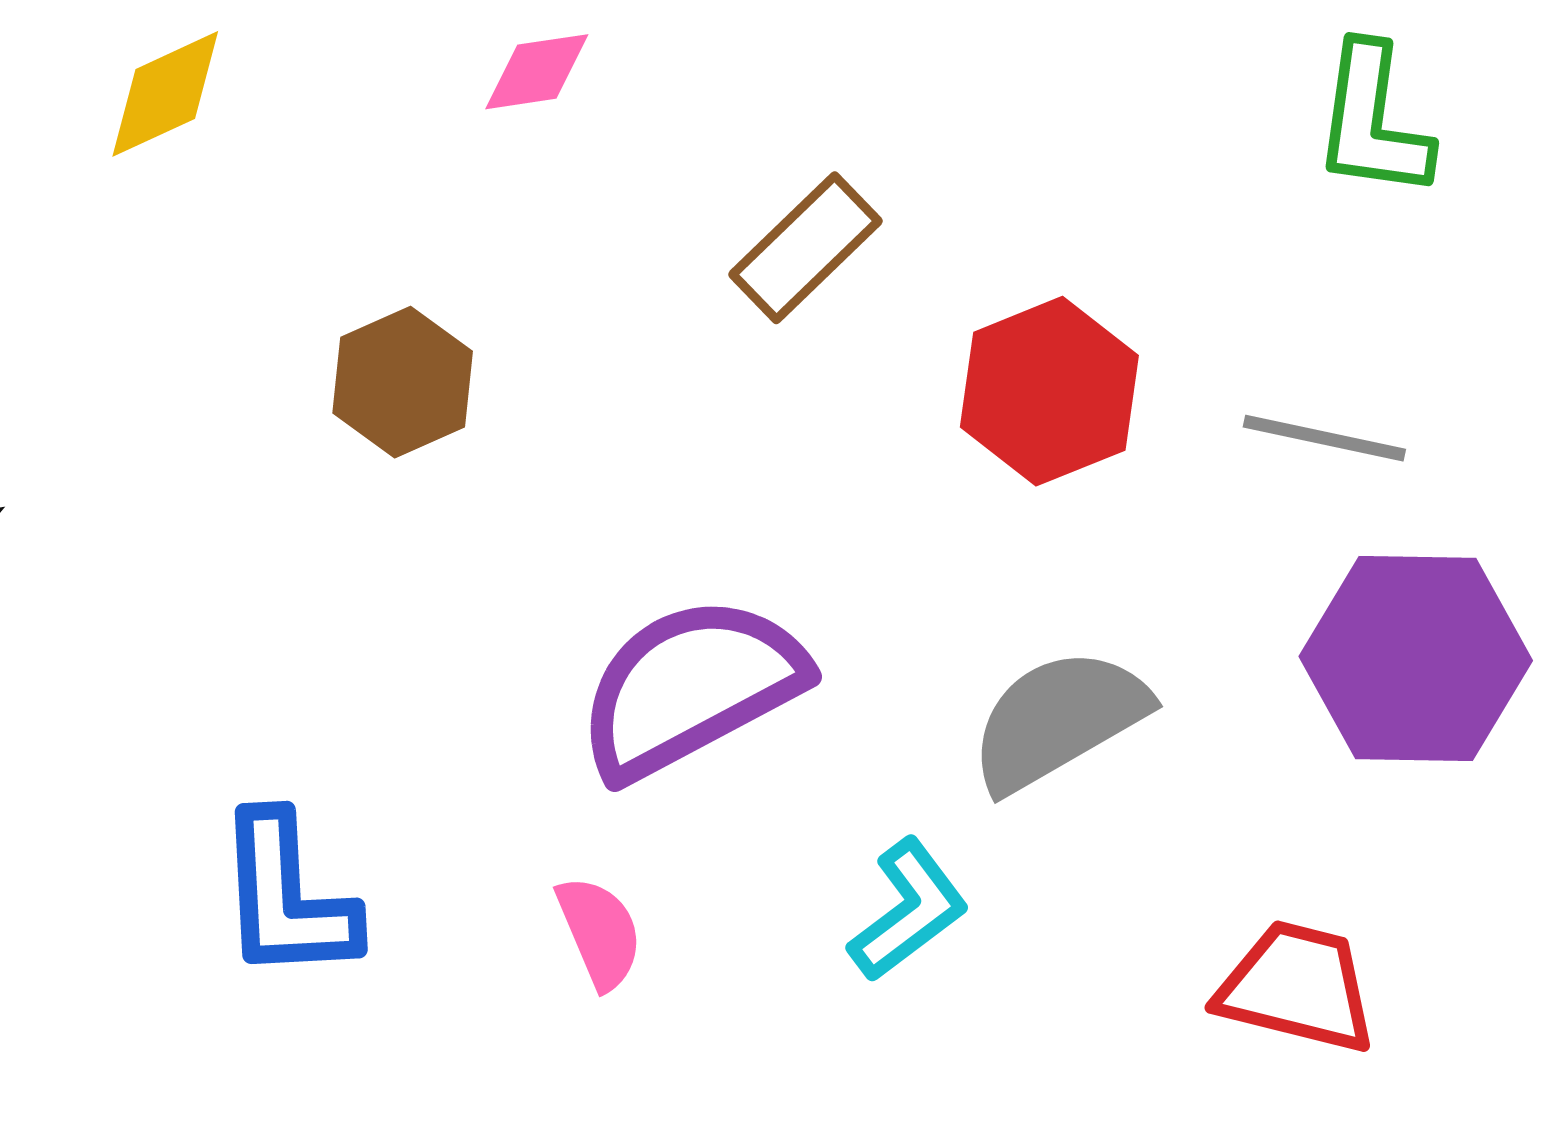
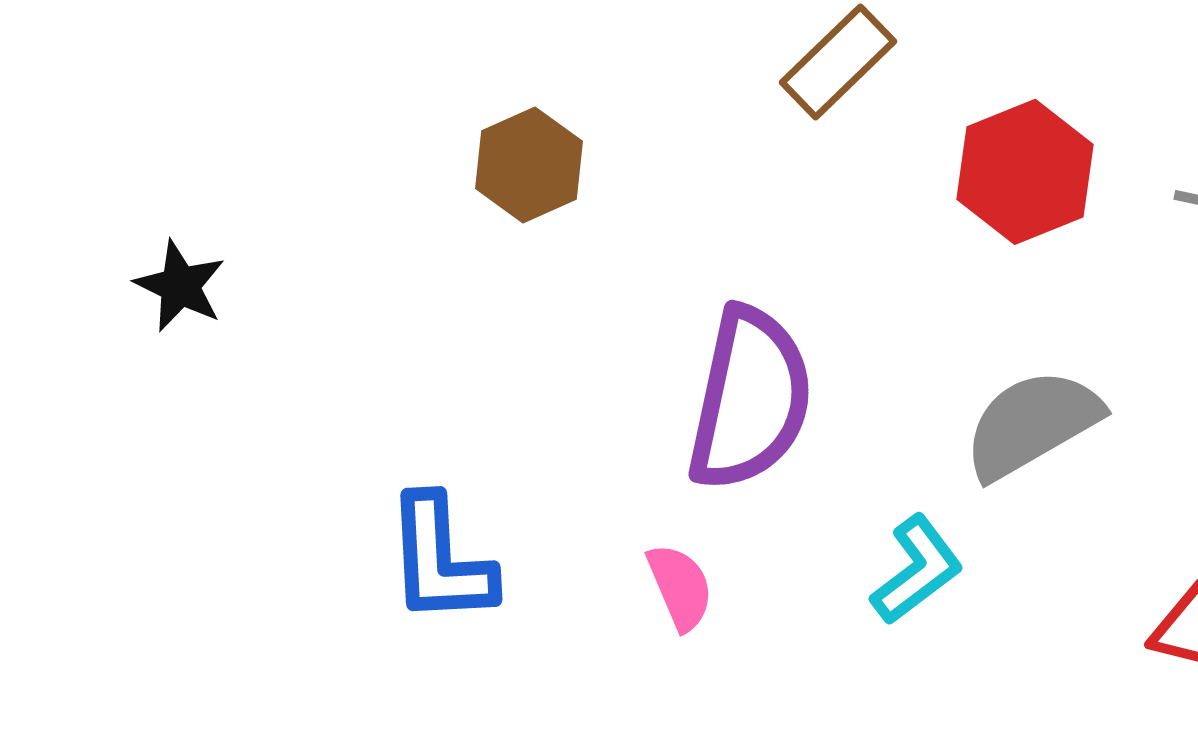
purple semicircle: (691, 687) -> (750, 399), turned 130

